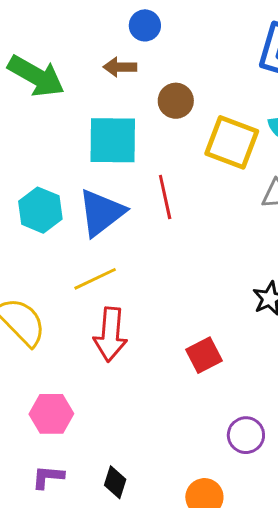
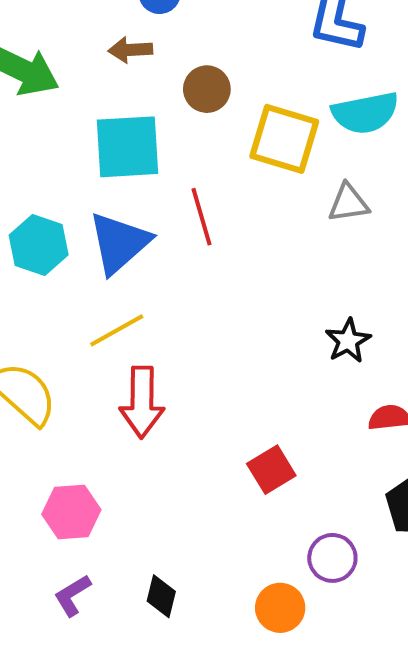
red square: (204, 355) -> (271, 470), moved
purple circle: (246, 435) -> (332, 558), moved
purple L-shape: (48, 477) -> (72, 595), turned -32

